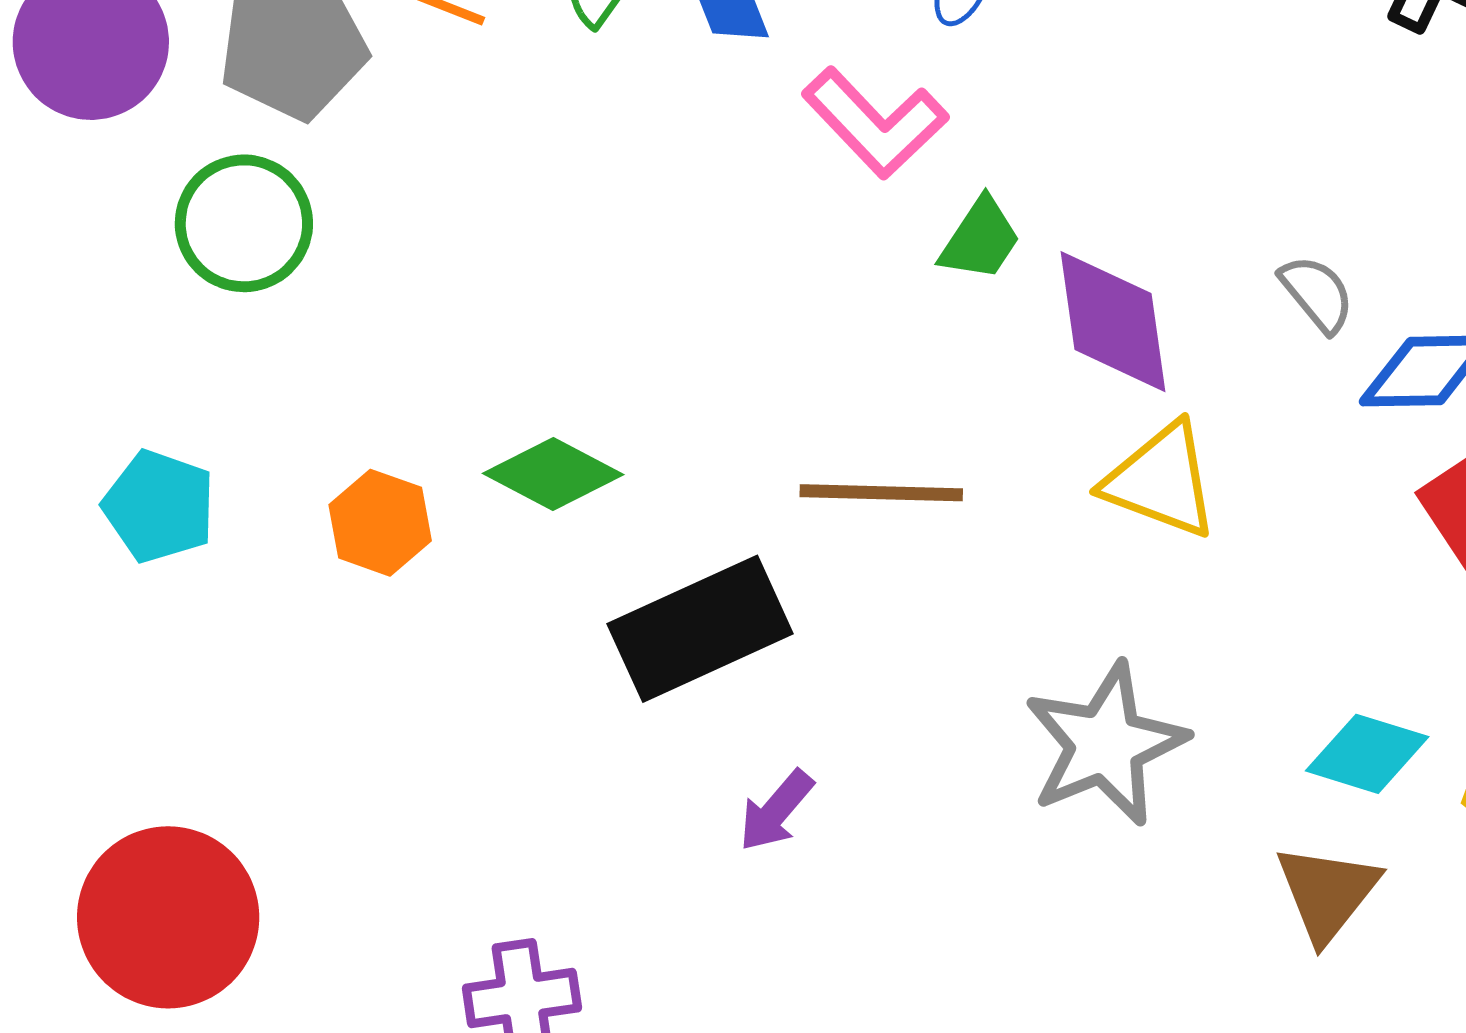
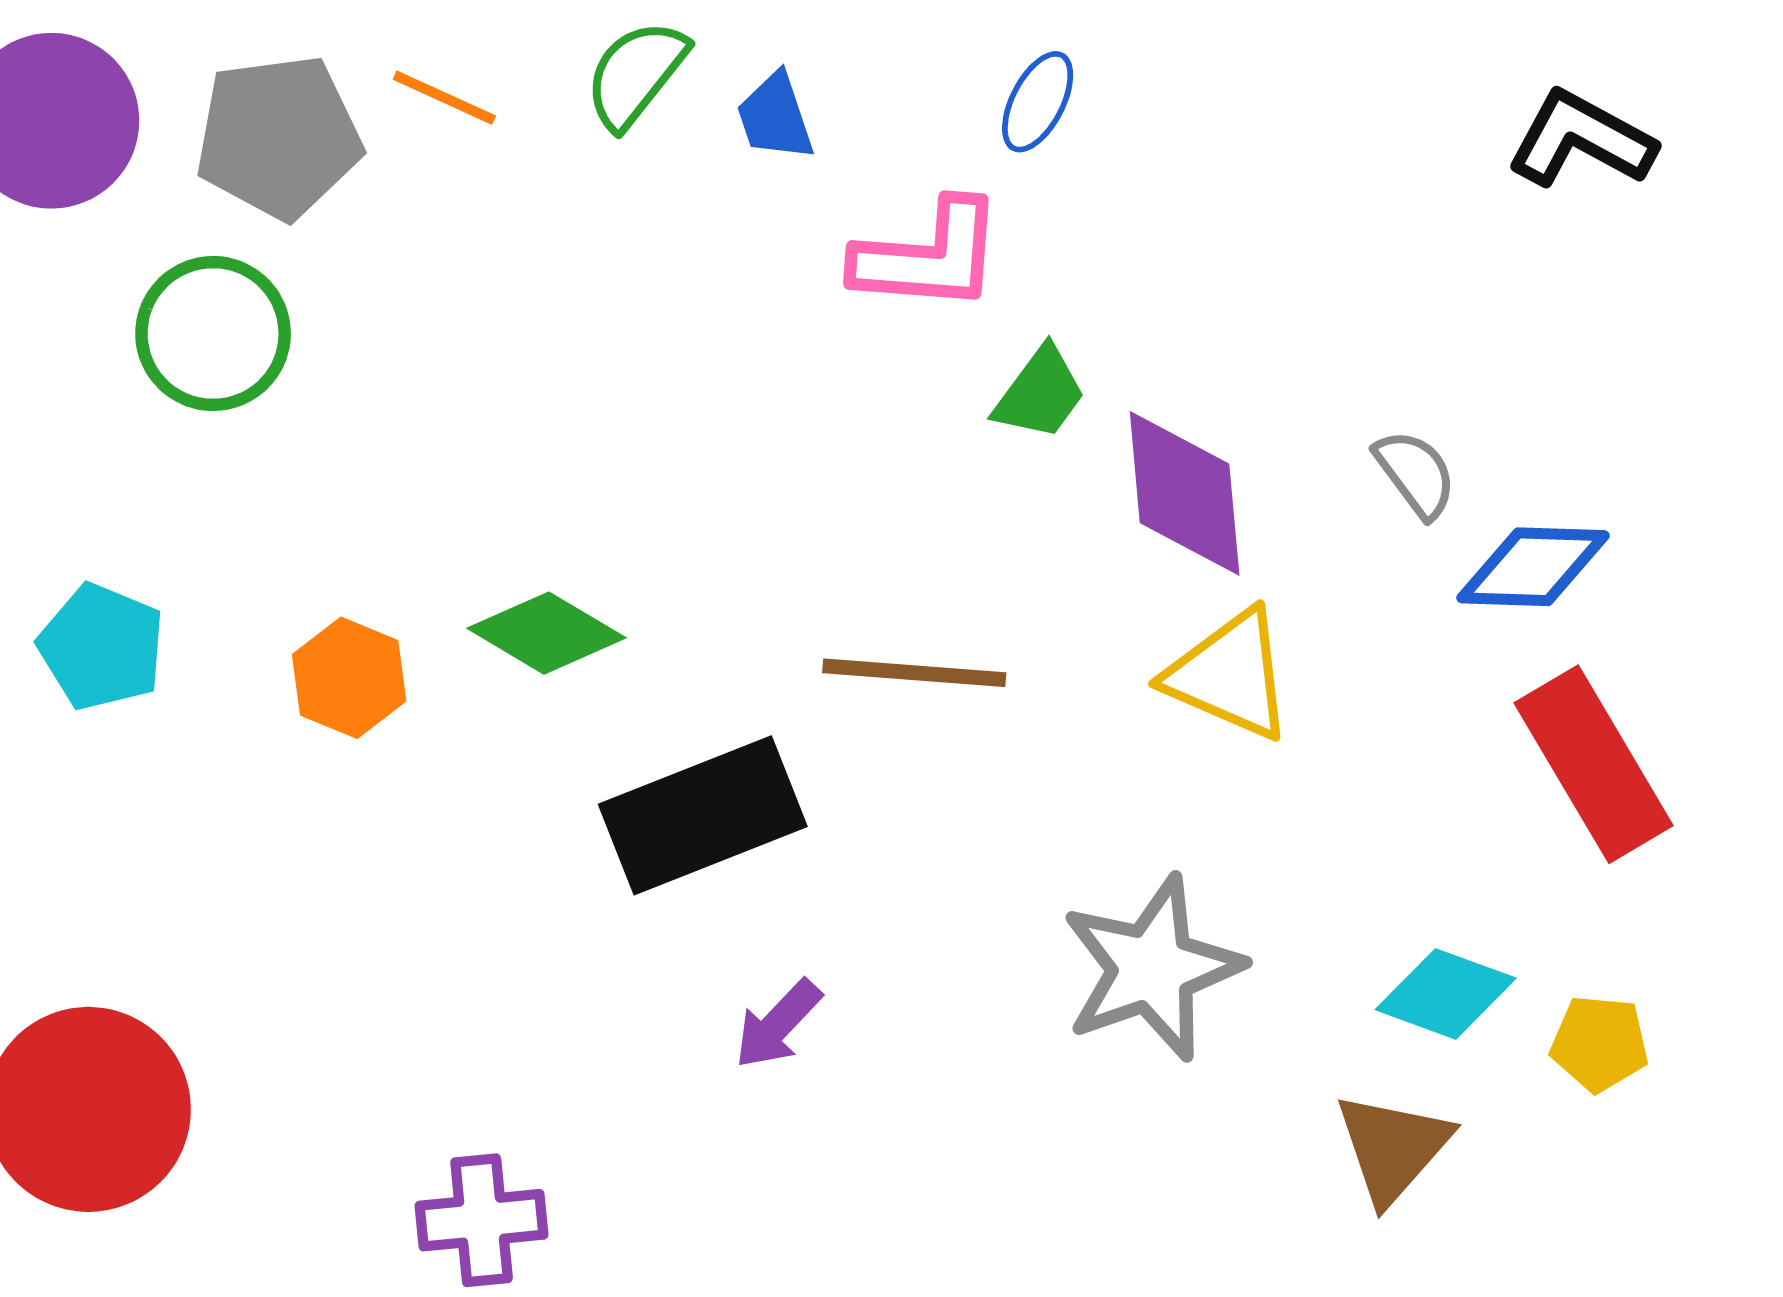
pink L-shape: (875, 123) -> (928, 256), turned -45

